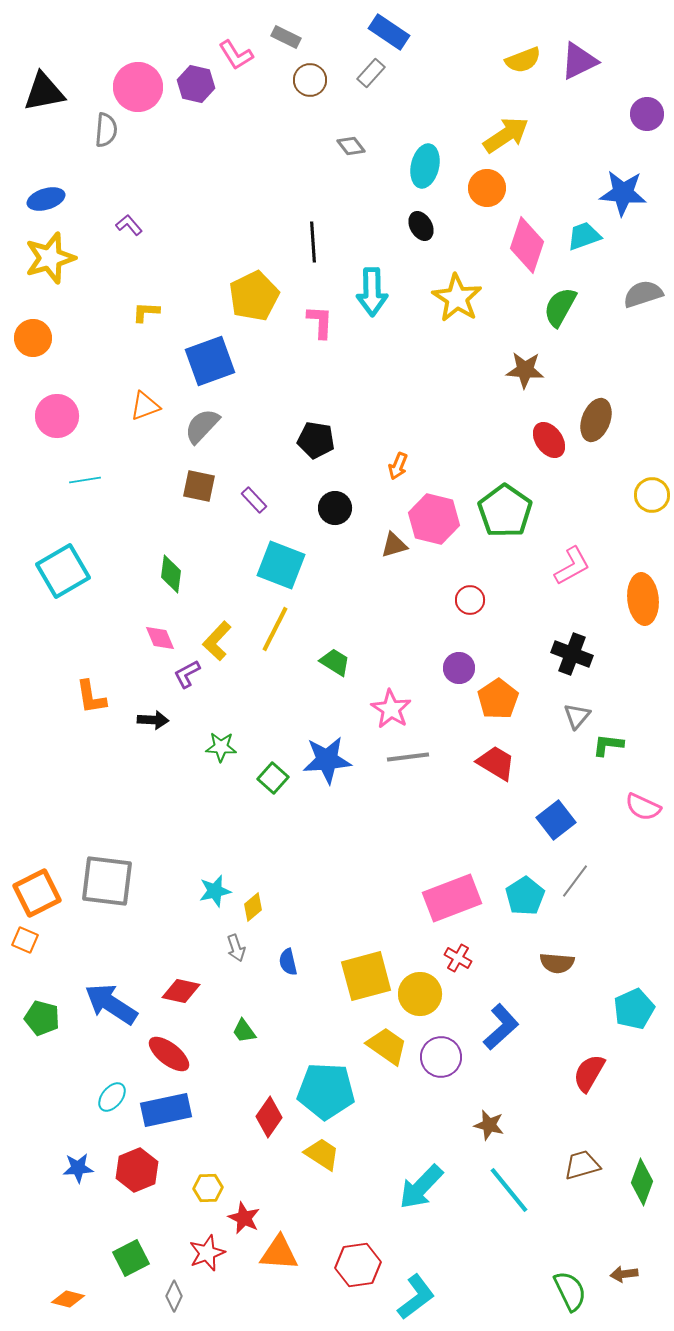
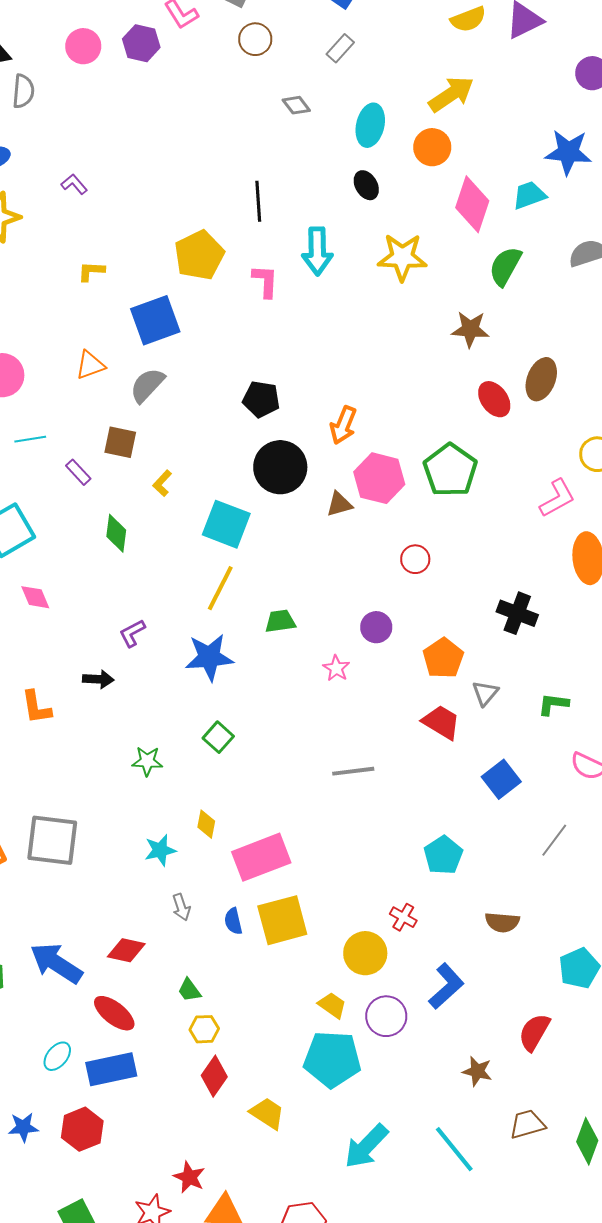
gray rectangle: (371, 73) -> (340, 48), moved
pink circle: (138, 87) -> (83, 46), size x0.7
gray semicircle: (106, 130) -> (23, 91), moved
yellow star: (457, 298) -> (402, 257), turned -30
orange arrow: (398, 466) -> (343, 425), size x1.4
brown square: (199, 486) -> (120, 442), moved
purple rectangle: (254, 500) -> (78, 472), moved
black circle: (335, 508) -> (280, 467), size x1.6
pink L-shape: (572, 566) -> (557, 498), moved
pink diamond: (160, 638) -> (35, 597), moved
yellow L-shape: (217, 641) -> (162, 483), moved, size x0.7
green trapezoid: (335, 662) -> (280, 621), turned -40
purple circle: (459, 668) -> (376, 627), moved
orange L-shape: (91, 697) -> (36, 707), moved
pink star: (391, 709) -> (336, 668), size x0.7
gray triangle: (577, 716) -> (485, 693), moved
green star: (221, 747) -> (147, 761), moved
gray line: (408, 757) -> (353, 771), moved
blue star: (327, 760) -> (209, 657), moved
gray line: (575, 881) -> (554, 840), moved
cyan pentagon: (525, 896) -> (443, 855), moved
pink rectangle: (452, 898) -> (261, 857), moved
yellow diamond: (253, 907) -> (206, 824), moved, turned -40
yellow square: (366, 976) -> (282, 920), moved
yellow trapezoid: (387, 1046) -> (332, 1005), size x0.7
cyan pentagon: (326, 1091) -> (332, 1059), moved
brown star: (489, 1125) -> (477, 1071), moved
yellow hexagon: (208, 1188) -> (204, 1029), moved

